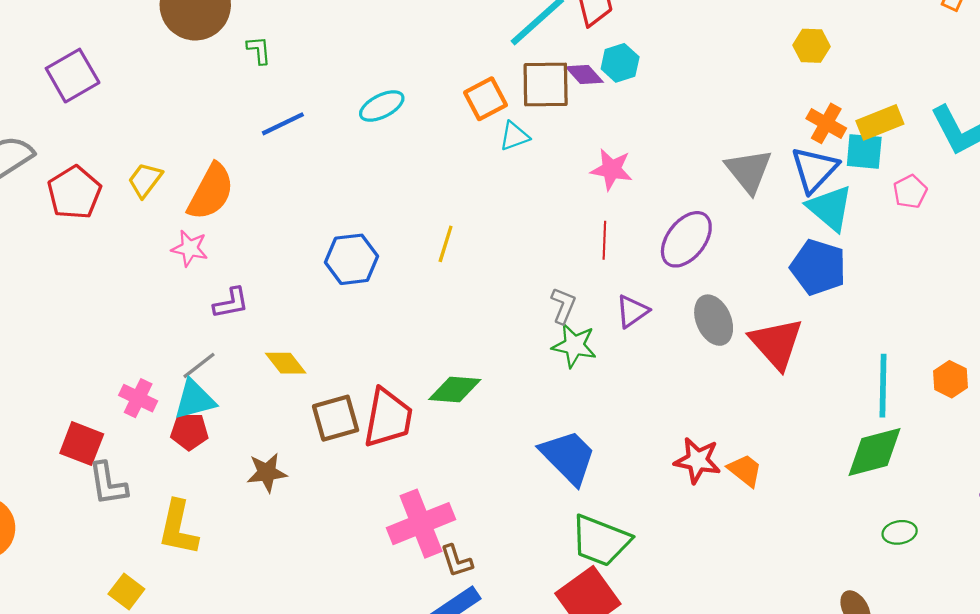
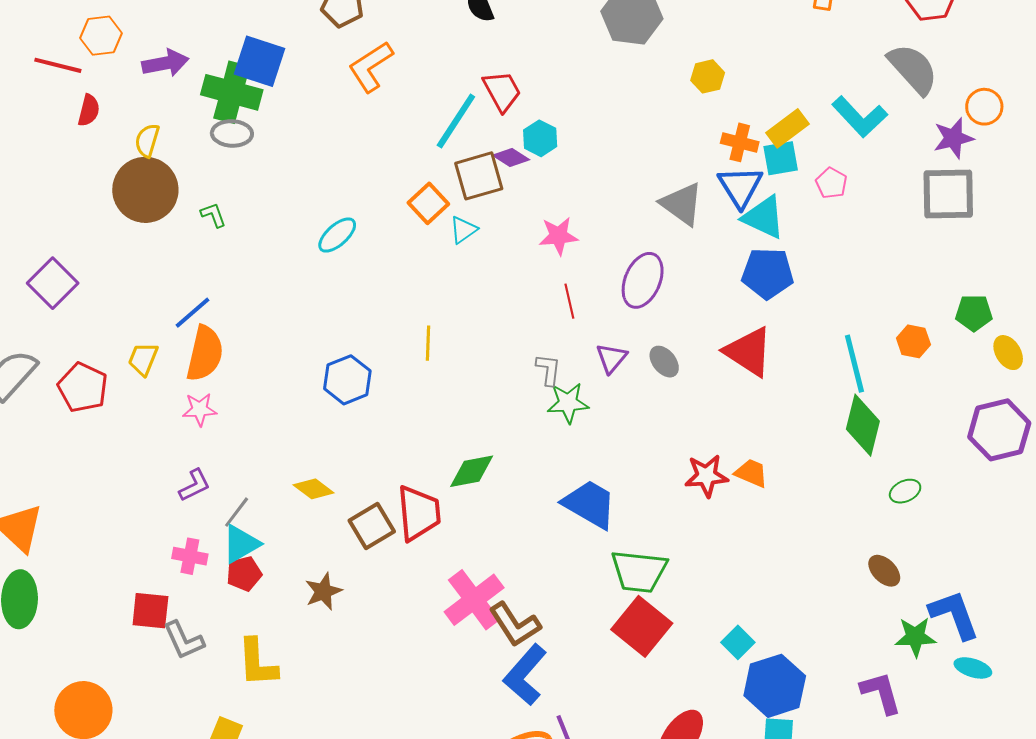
blue line: (283, 124) -> (192, 313), moved
purple L-shape: (231, 303) -> (195, 485), moved
gray ellipse: (714, 320) -> (664, 362), moved, size x0.7
green diamond: (874, 452) -> (863, 425), turned -46
brown L-shape: (456, 561) -> (515, 625), size x1.6

